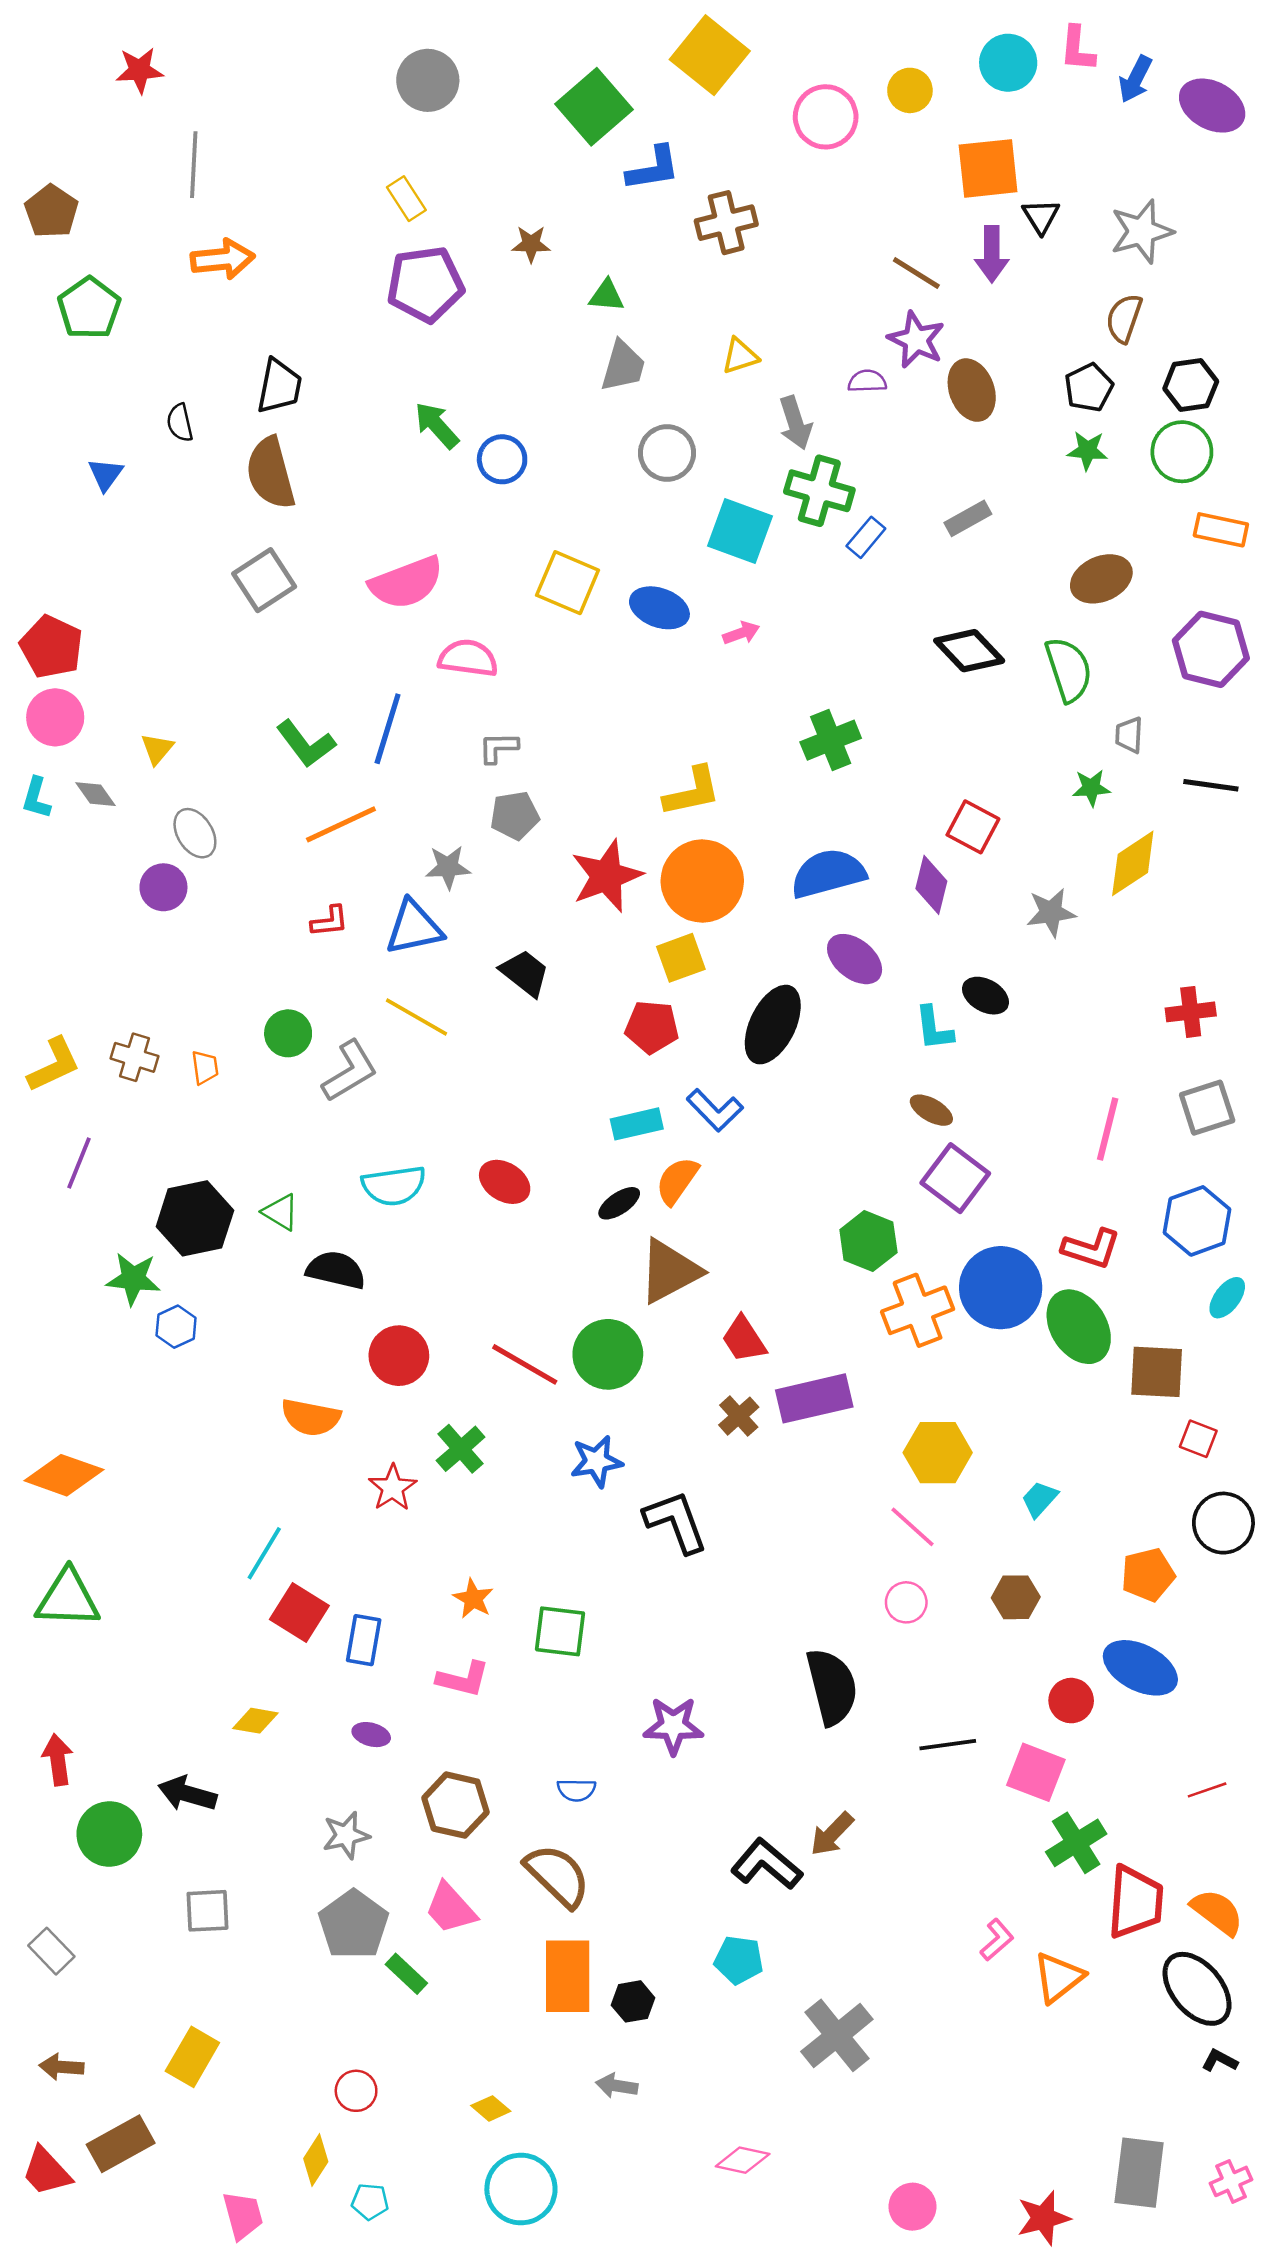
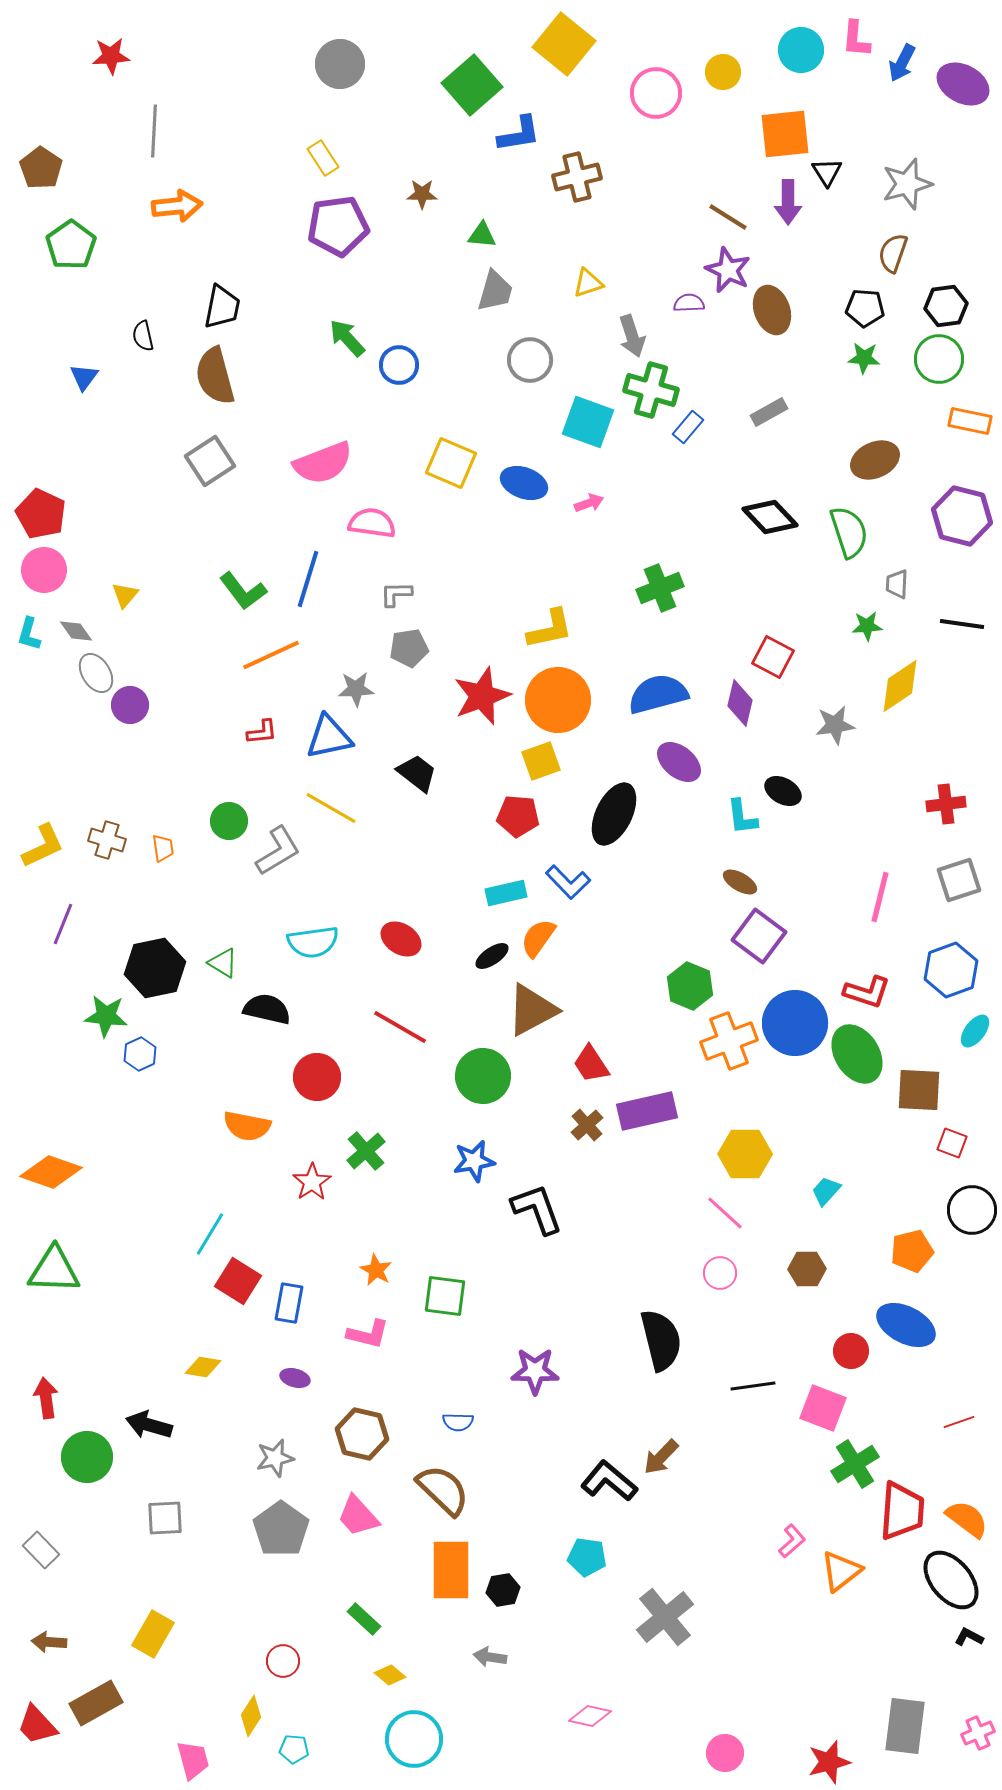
black pentagon: (1089, 388) -> (865, 308), turned 30
gray ellipse: (195, 833) -> (96, 673), moved
red line: (525, 1364) -> (400, 1027), moved
green rectangle: (406, 1974) -> (364, 1619), moved

